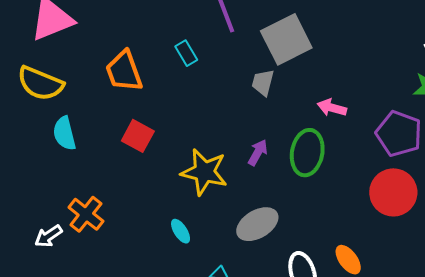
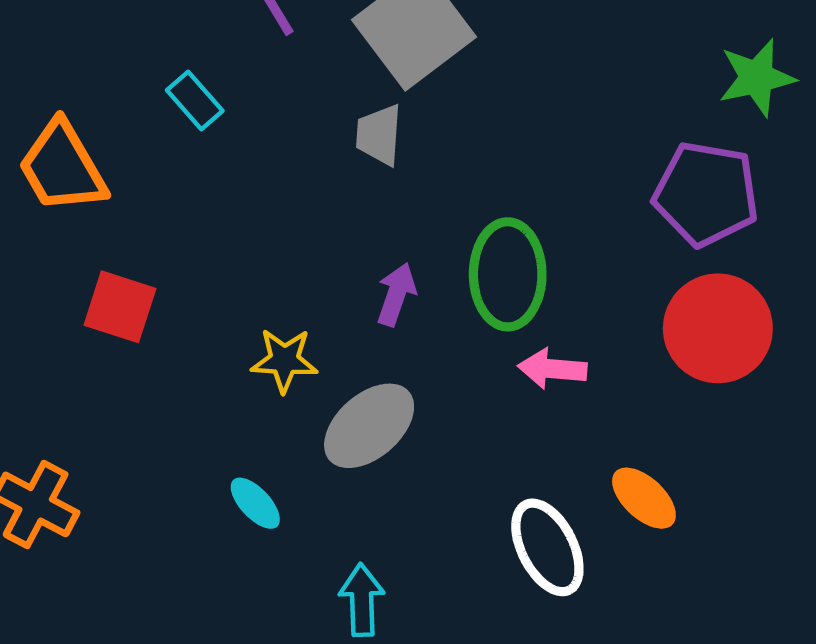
pink arrow: (332, 108) -> (552, 369), moved
yellow star: (204, 172) -> (284, 360), size x0.6
gray ellipse: (257, 224) -> (369, 426), moved

